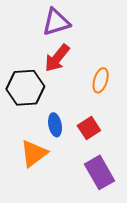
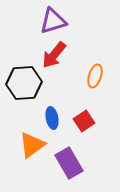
purple rectangle: (100, 172) -> (69, 163), moved

